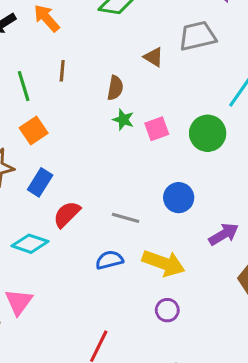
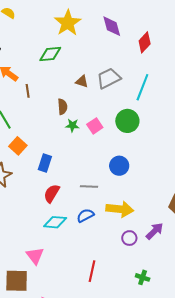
gray trapezoid: (197, 36) -> (109, 78), moved
brown line: (62, 71) -> (28, 91), moved
blue rectangle: (40, 182) -> (45, 163), moved
purple arrow: (224, 234) -> (155, 231), moved
cyan diamond: (30, 244) -> (55, 222), moved

